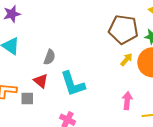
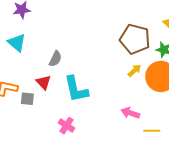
pink arrow: (127, 101) -> (130, 113), turned -84

